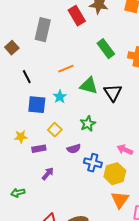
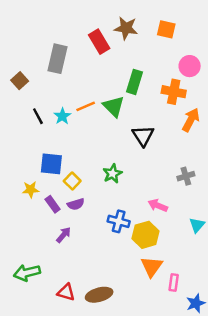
green rectangle: (106, 49) -> (135, 82), turned 54
green triangle: (89, 86) -> (114, 106), moved, turned 30
cyan star: (60, 97) -> (62, 116), moved
blue square: (37, 105) -> (51, 164), moved
purple rectangle: (39, 149) -> (53, 204), turned 64
purple semicircle: (74, 149) -> (76, 204), moved
green arrow: (18, 193) -> (27, 273), moved, size x1.5

